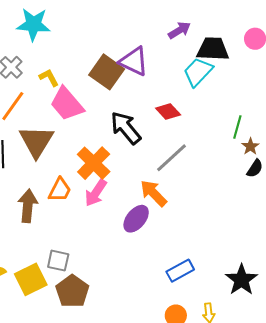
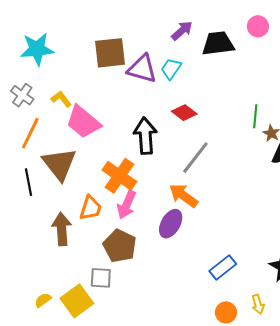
brown square: (107, 72) -> (110, 53), moved, turned -32
cyan trapezoid: (198, 72) -> (171, 69), moved, size x0.7
black arrow: (126, 128) -> (145, 136), turned 45
brown pentagon: (72, 291) -> (120, 246), moved

